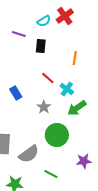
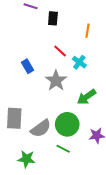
gray star: (44, 107) -> (56, 81), size x1.5
green arrow: (77, 108) -> (87, 97), moved
green circle: (57, 135) -> (67, 124), moved

